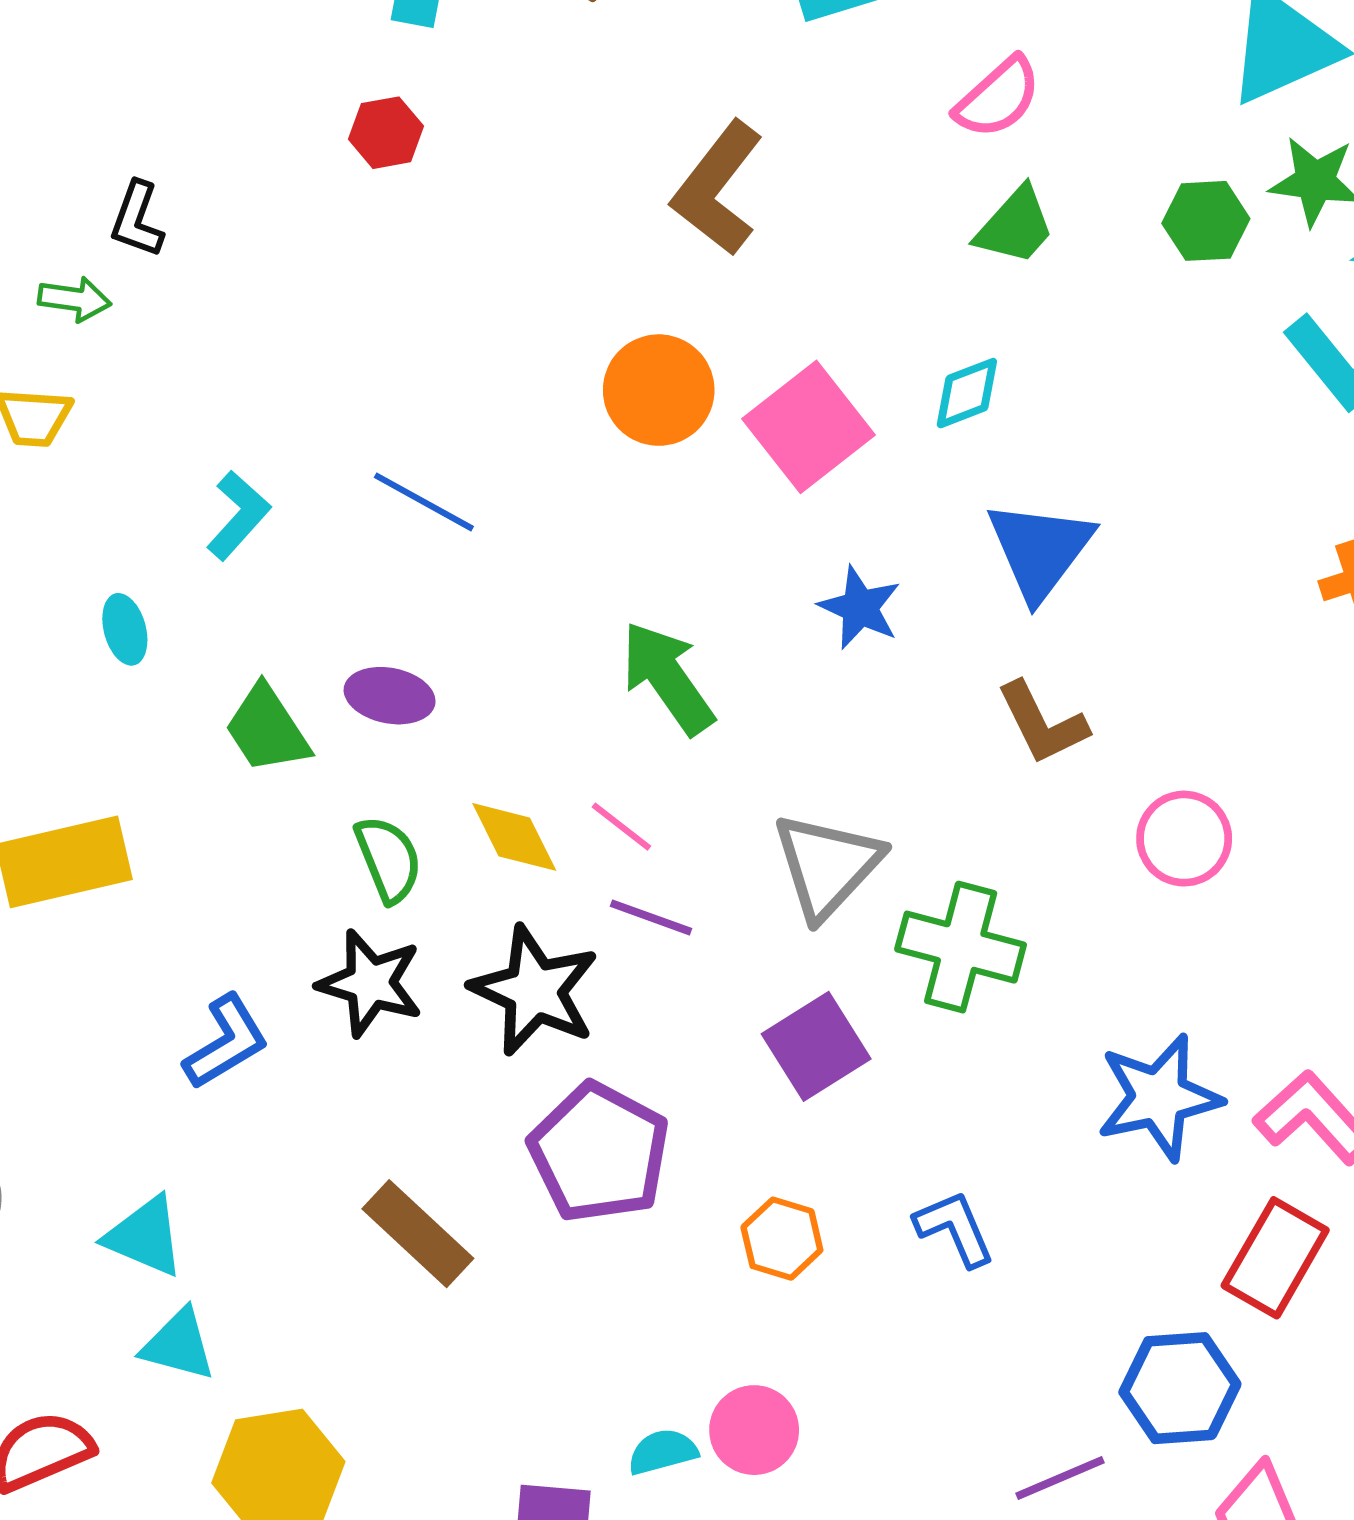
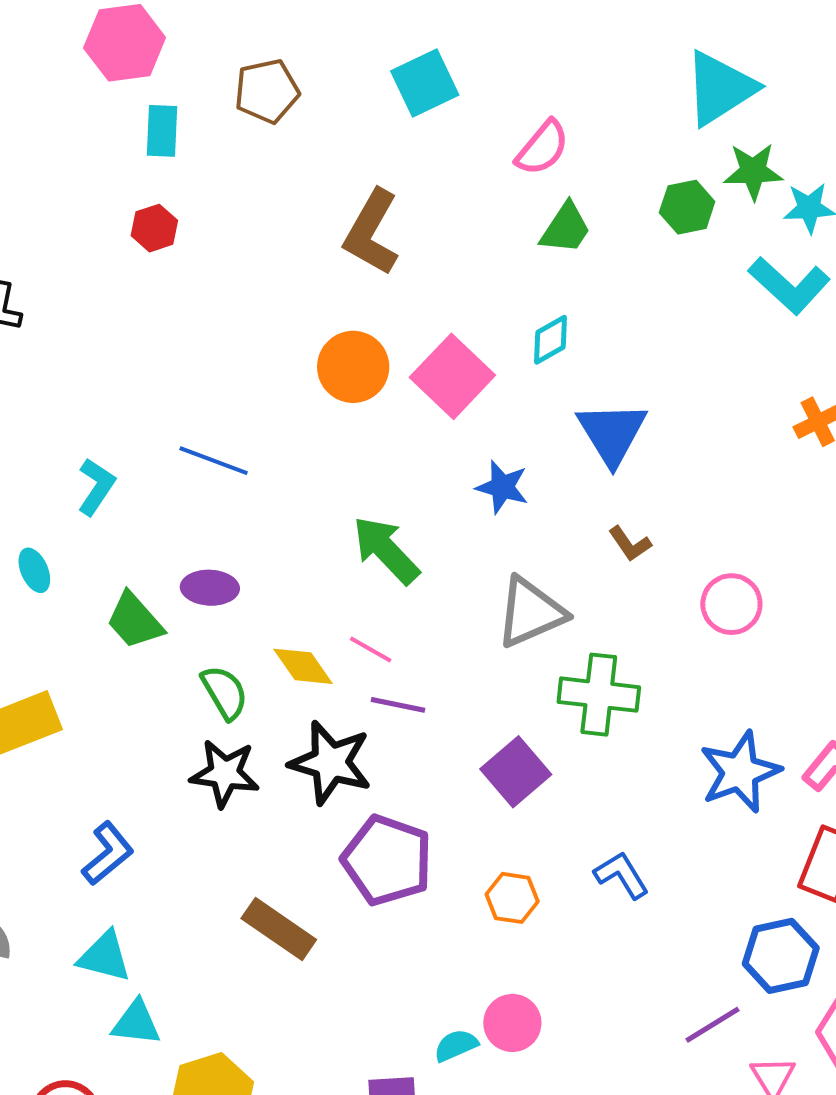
brown L-shape: (1042, 723) -> (630, 544), size x0.7
gray triangle: (827, 865) -> (531, 612), moved, turned 32
blue L-shape: (226, 1042) -> (108, 853), moved

